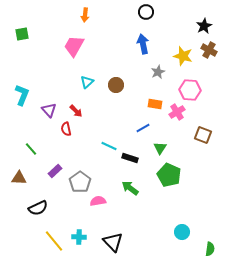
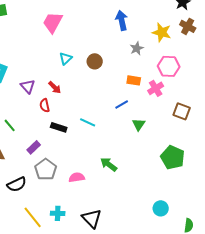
black rectangle: (130, 158) -> (59, 127), moved
green pentagon: (169, 175) -> (173, 157), moved
gray pentagon: (80, 182) -> (46, 169), moved

